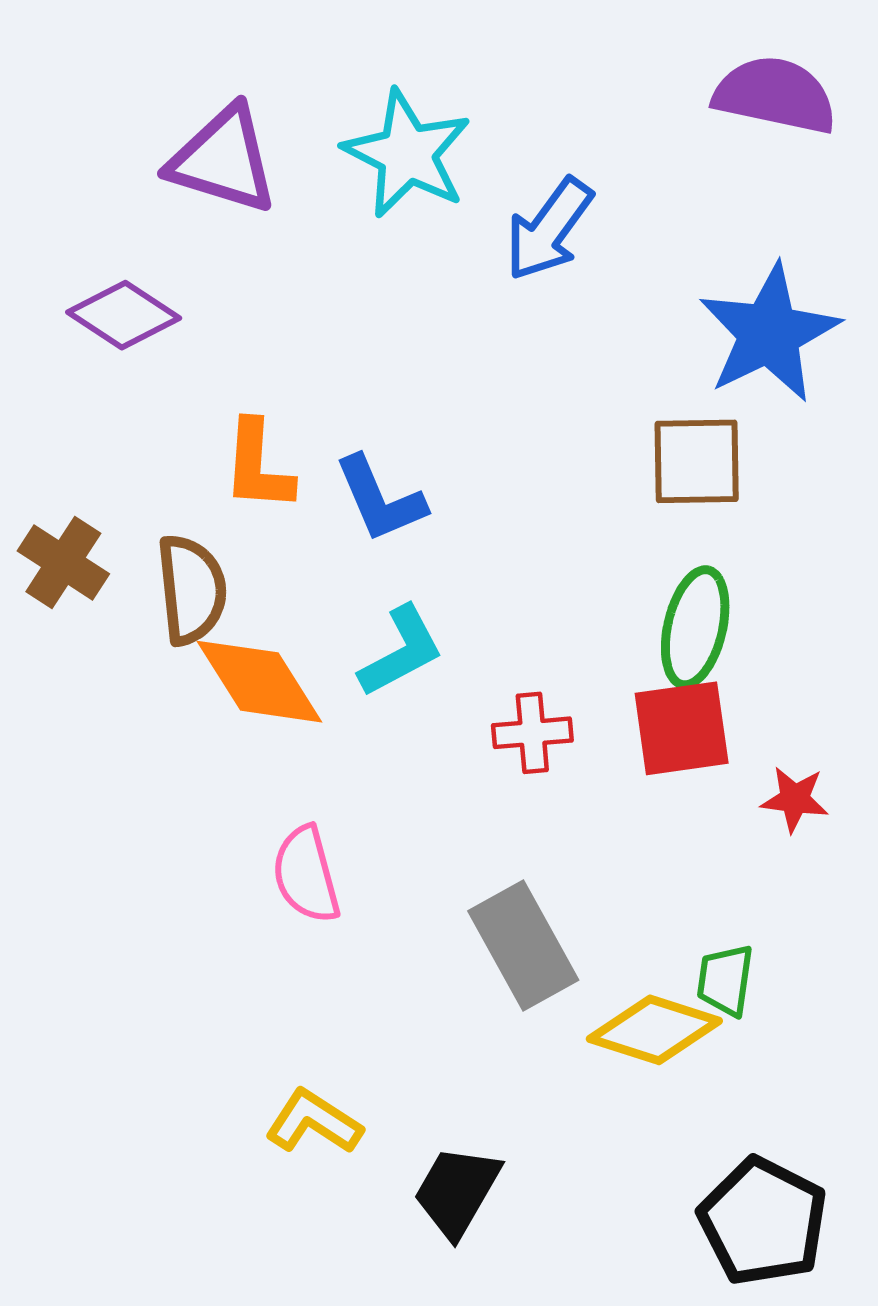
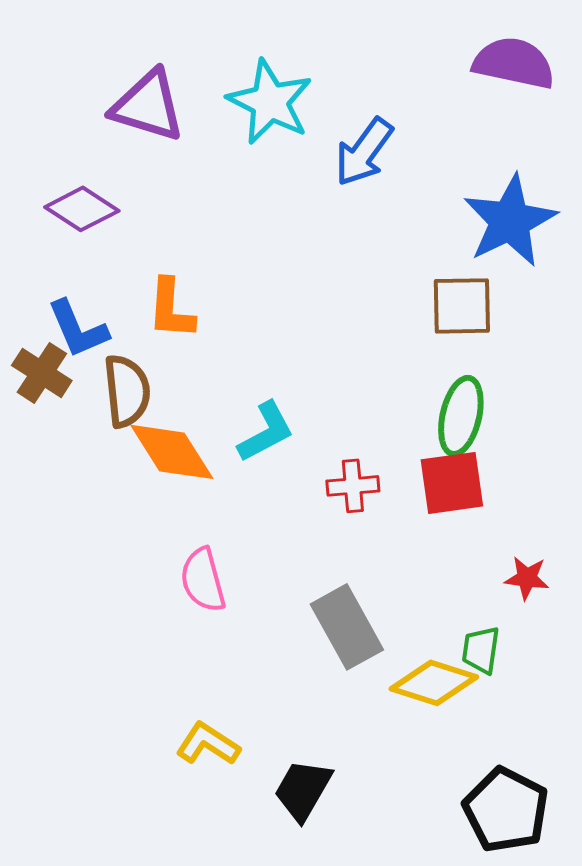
blue L-shape: (380, 499) -> (78, 329), moved
red star: (795, 799) -> (527, 578), moved

